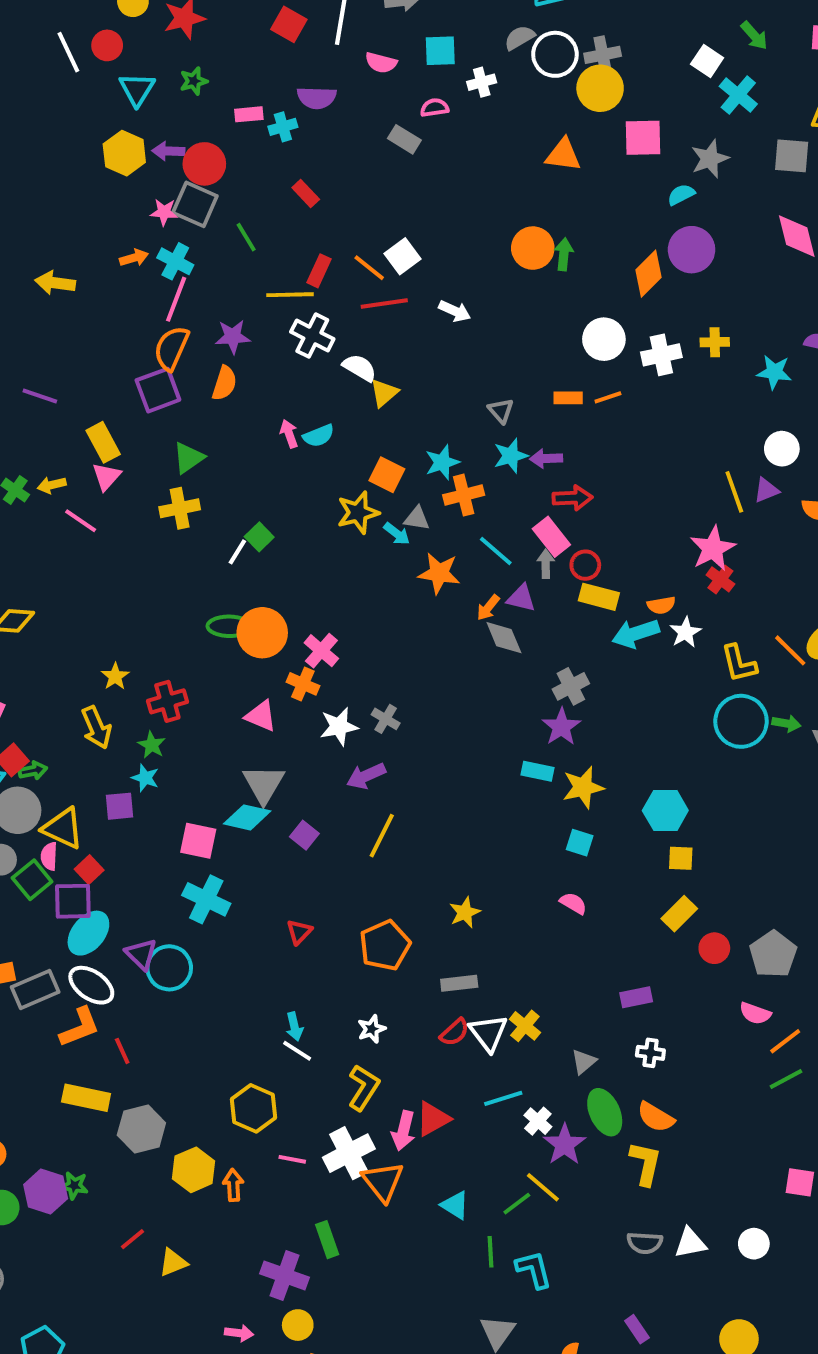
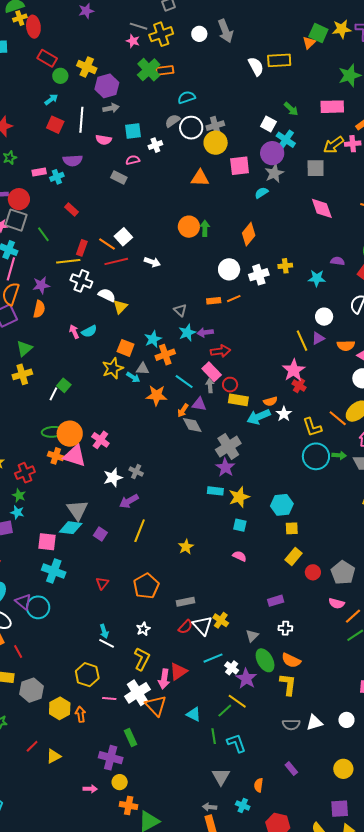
purple circle: (692, 250) -> (272, 153), moved
orange cross: (303, 684) -> (56, 456), moved
gray cross: (571, 686) -> (228, 447), size x1.4
pink triangle: (261, 716) -> (75, 456), moved, size x1.4
yellow star: (465, 912) -> (186, 547), moved

